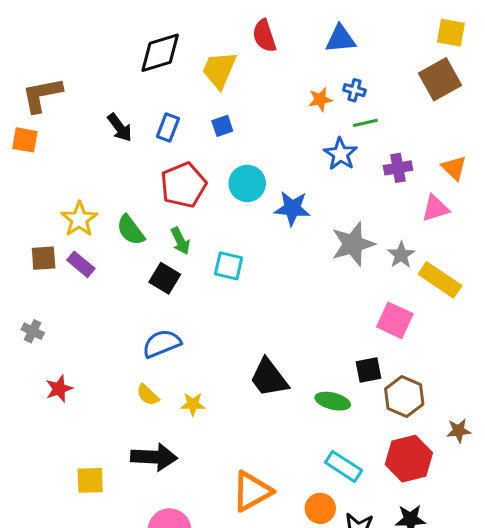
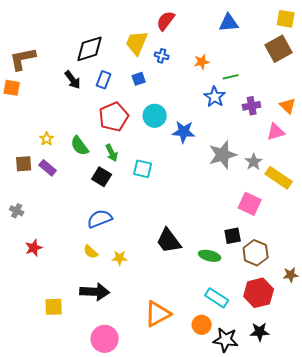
red semicircle: (264, 36) -> (166, 21), turned 55
blue triangle: (340, 39) -> (229, 23), moved
black diamond: (160, 53) -> (90, 49), moved
blue cross: (354, 90) -> (162, 56), moved
yellow star: (79, 219) -> (47, 139), size x0.6

